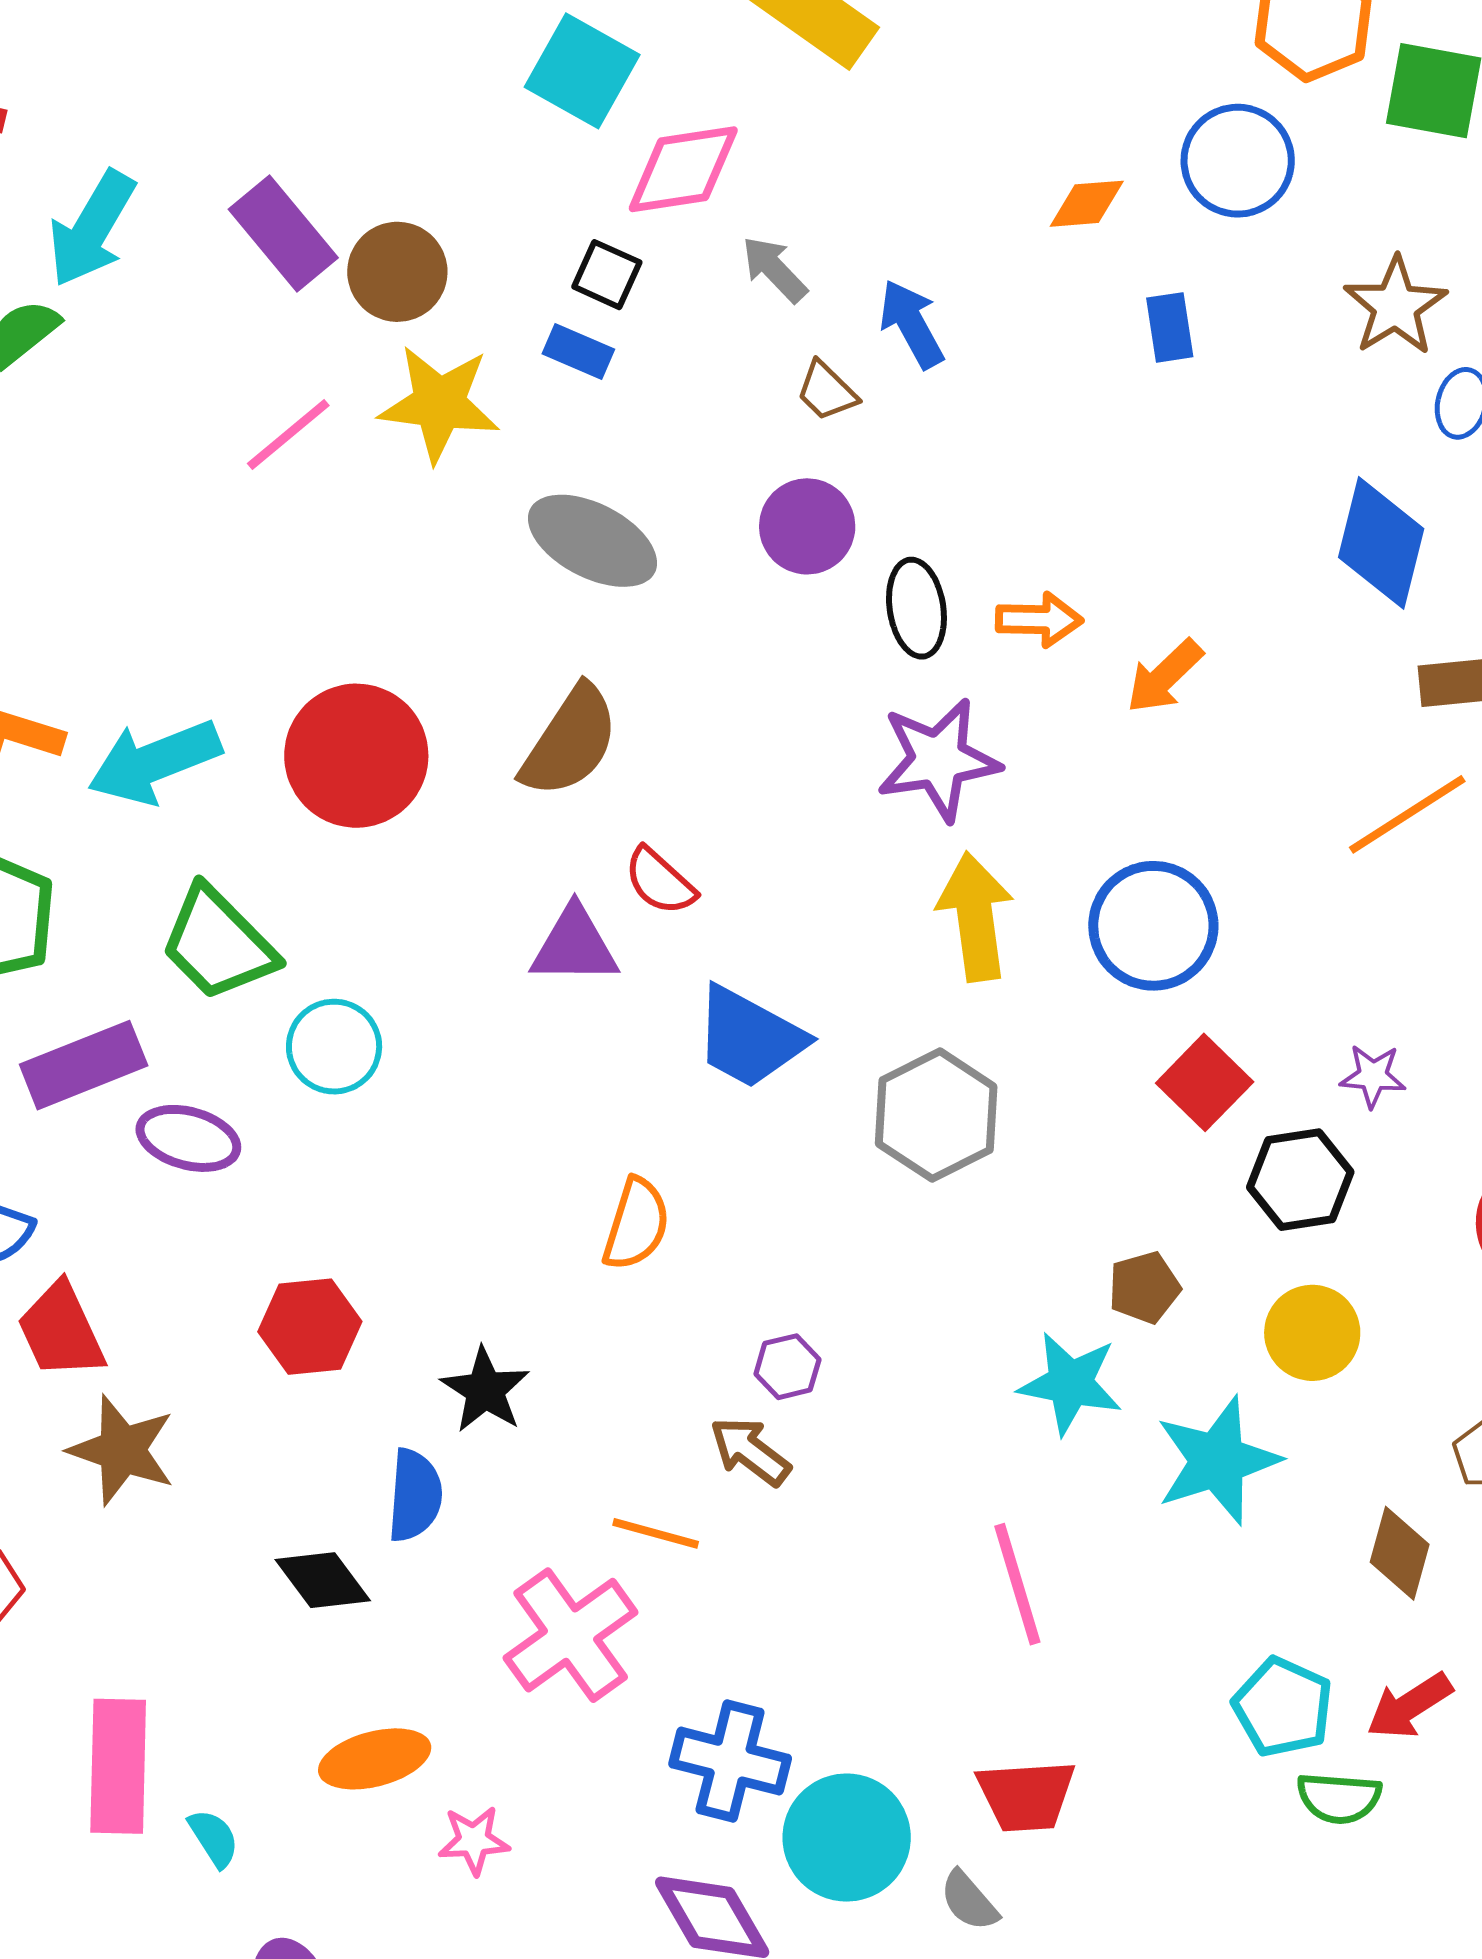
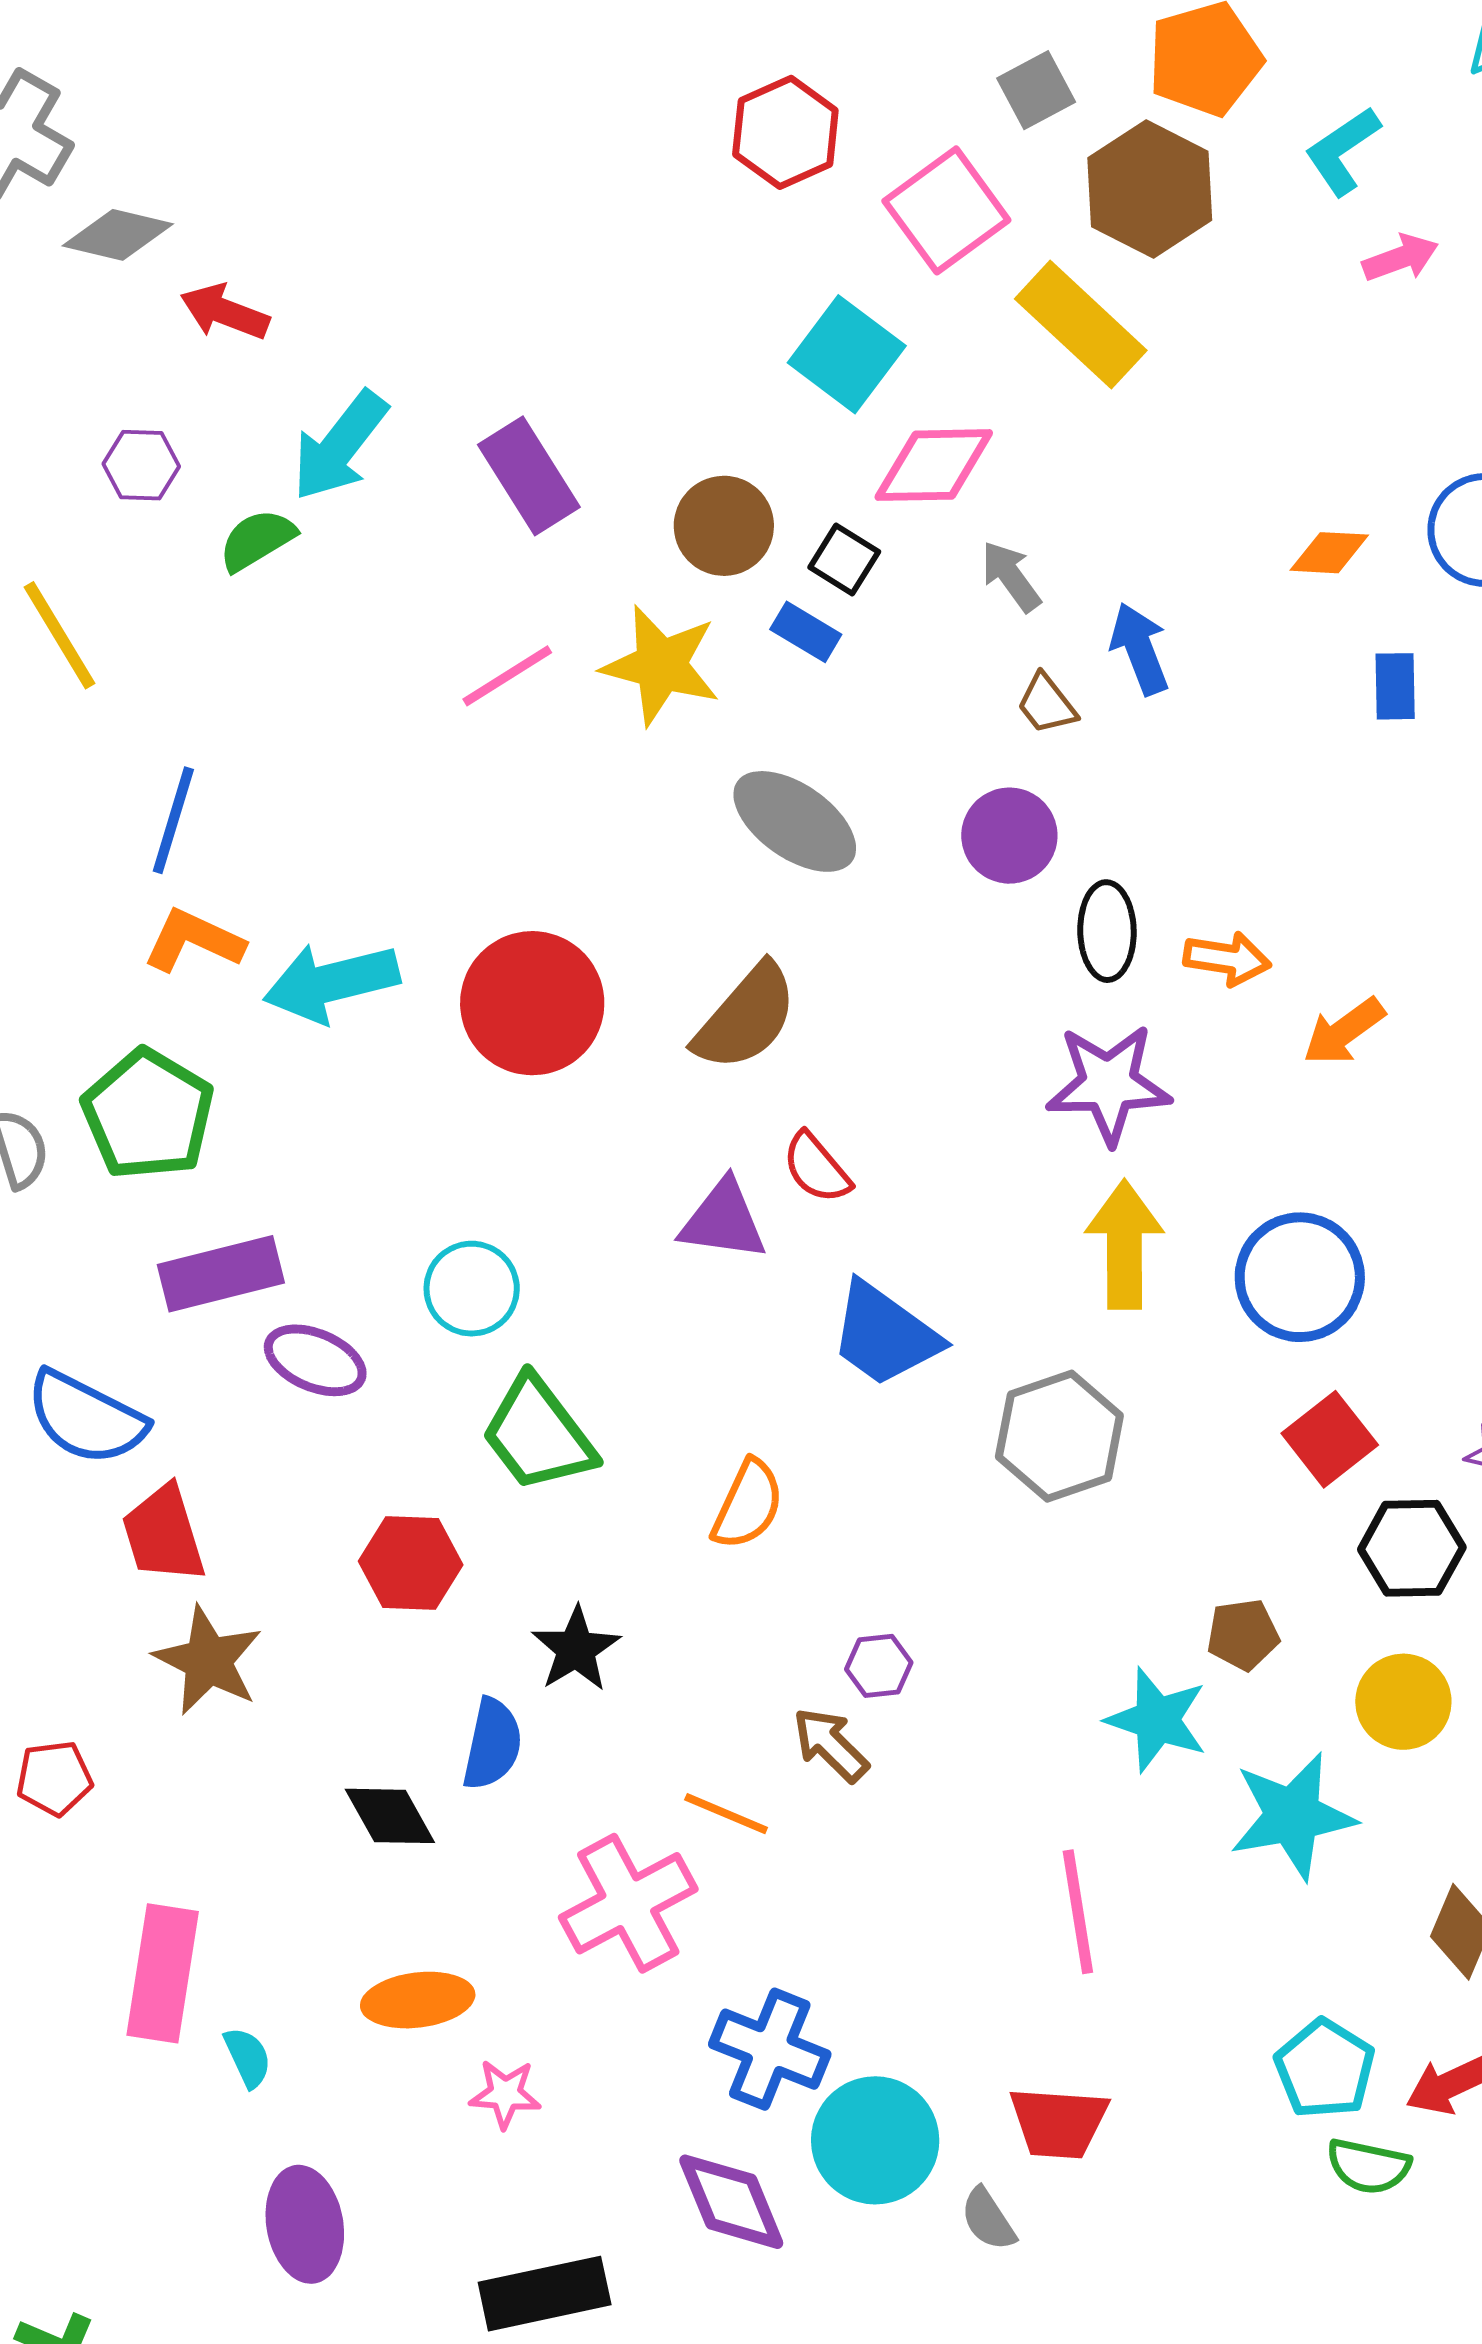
brown circle: (397, 272) -> (724, 526), moved
green trapezoid: (218, 944) -> (538, 1434), moved

